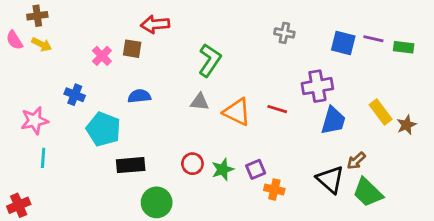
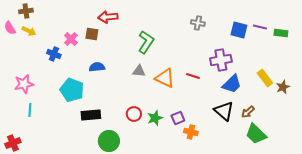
blue cross: (75, 95) -> (54, 54), moved
blue trapezoid: (333, 121) -> (232, 84), turned 30
black triangle: (330, 179) -> (224, 111), moved

